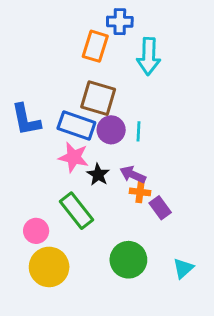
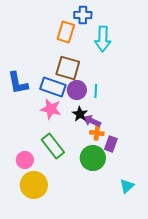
black star: (98, 175) -> (80, 114), moved
purple rectangle: (160, 208) -> (111, 144), turned 56
green circle: (128, 260) -> (93, 158), moved

